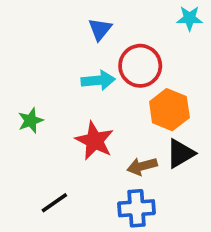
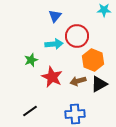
green star: (31, 121) -> (31, 60), moved
brown arrow: (142, 166) -> (78, 81), moved

